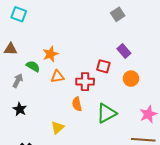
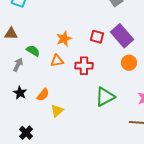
purple rectangle: (124, 51) -> (122, 36), size x1.6
orange star: (50, 54) -> (64, 39), moved
red square: (103, 66) -> (97, 37), moved
orange semicircle: (77, 104) -> (43, 95), moved, turned -128

